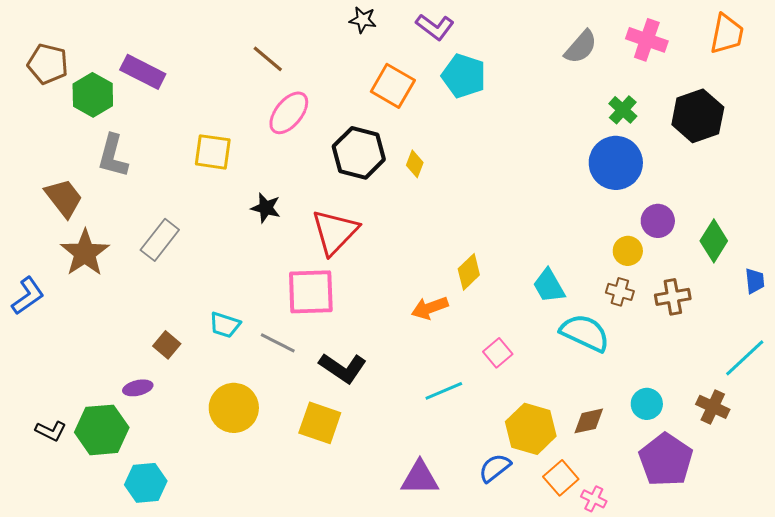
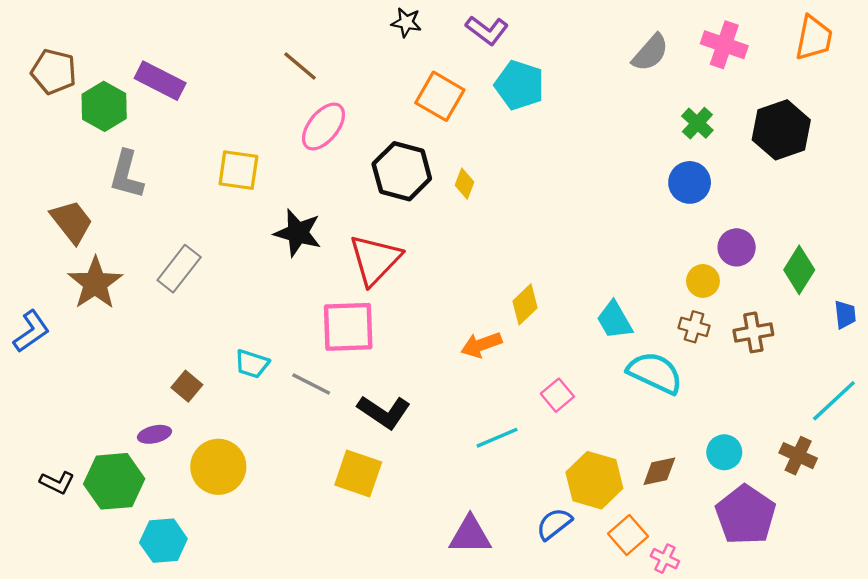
blue circle: (616, 163) -> (690, 182), size x0.7
black star: (266, 208) -> (298, 233), size x1.4
yellow circle: (234, 408) -> (218, 467), moved

